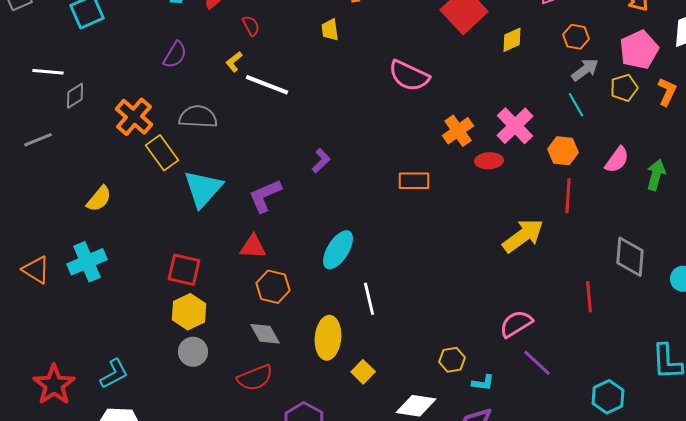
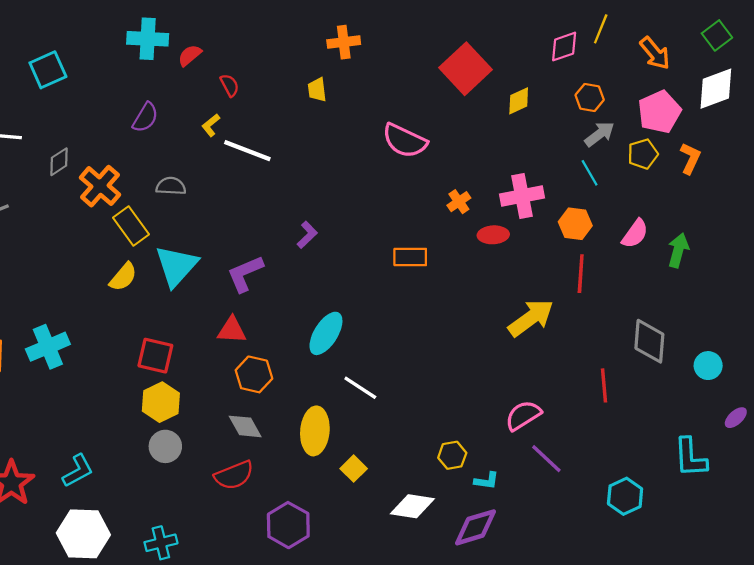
gray diamond: (75, 96) -> (59, 162), moved
gray semicircle: (198, 117) -> (171, 186), size x0.7
pink cross: (515, 126) -> (522, 196), turned 33
orange cross: (458, 131) -> (459, 202), size x0.7
yellow semicircle: (99, 199) -> (123, 277), moved
white line: (369, 299) -> (360, 388), turned -44

